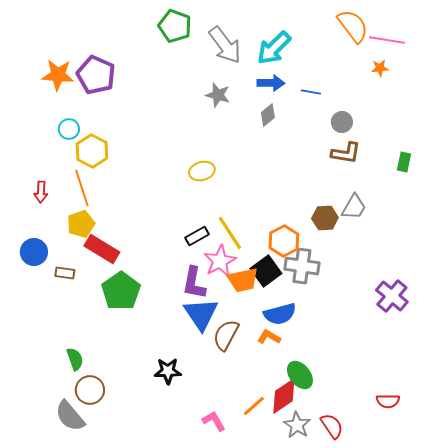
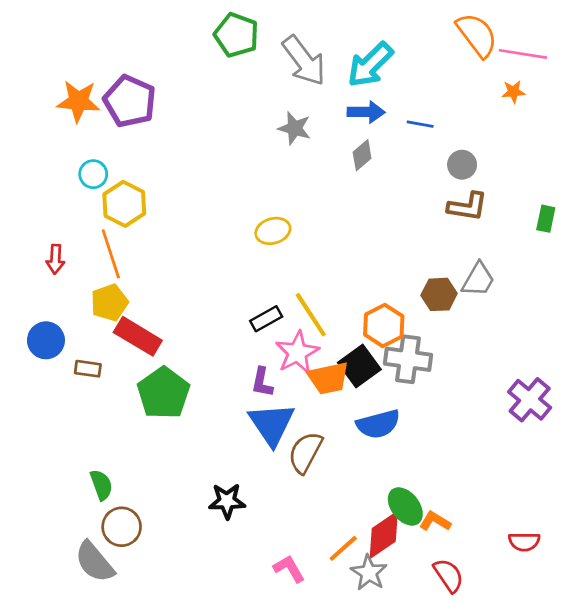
purple L-shape: (194, 283) -> (262, 382), size x0.7
orange L-shape: (269, 337) -> (435, 521), moved
gray star: (297, 425) -> (369, 573), moved

